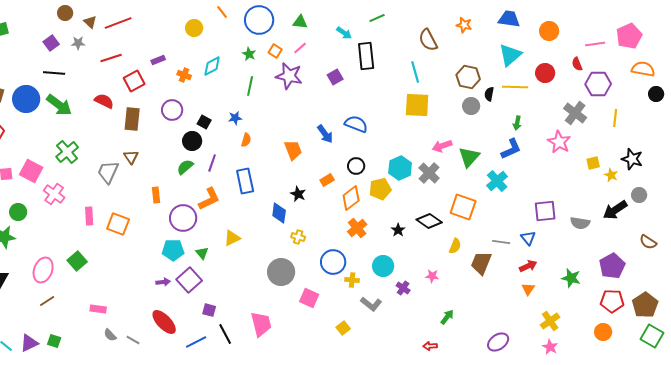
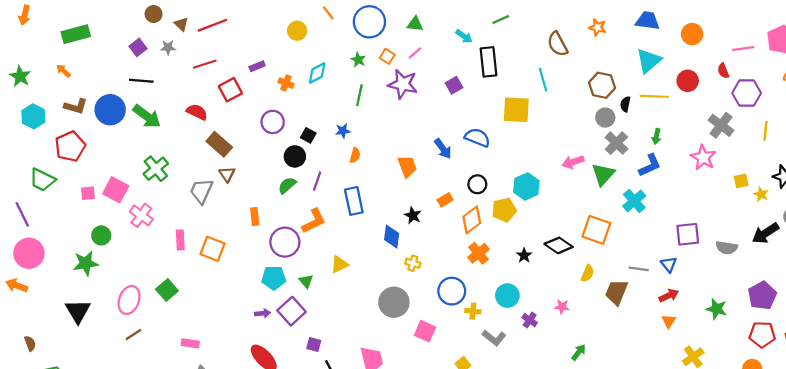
yellow square: (417, 105) -> (516, 110), moved
brown rectangle: (132, 119) -> (219, 144), moved, turned -55
gray cross: (429, 173) -> (616, 143), moved

